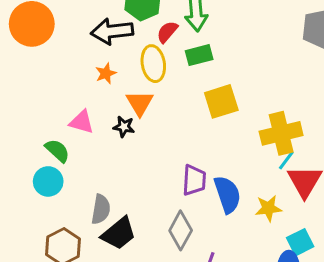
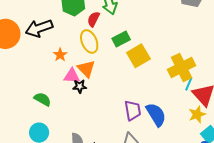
black arrow: (112, 31) -> (39, 28), moved
green rectangle: (199, 55) -> (121, 39), moved
pink triangle: (82, 122) -> (72, 76), moved
green semicircle: (57, 151) -> (42, 99), moved
yellow star: (268, 208) -> (197, 114), moved

